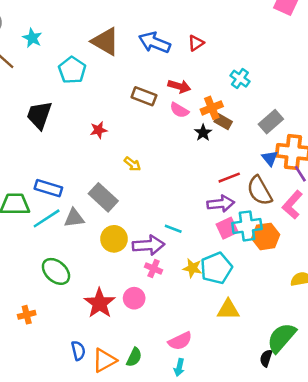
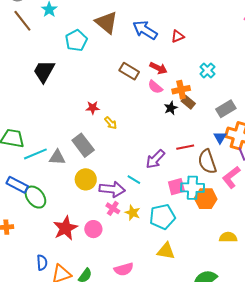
red star: (99, 130) -> (93, 108), moved
blue rectangle: (48, 188) -> (17, 185), moved
purple arrow: (221, 204) -> (155, 159), moved, turned 130
yellow star: (192, 268) -> (133, 213), moved

